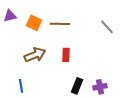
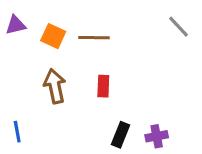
gray line: (107, 27) -> (179, 27), moved
brown arrow: (35, 55) -> (55, 86), turned -80
blue line: (21, 86) -> (17, 132), moved

